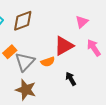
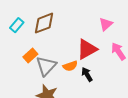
black arrow: (71, 79) -> (87, 74), moved

